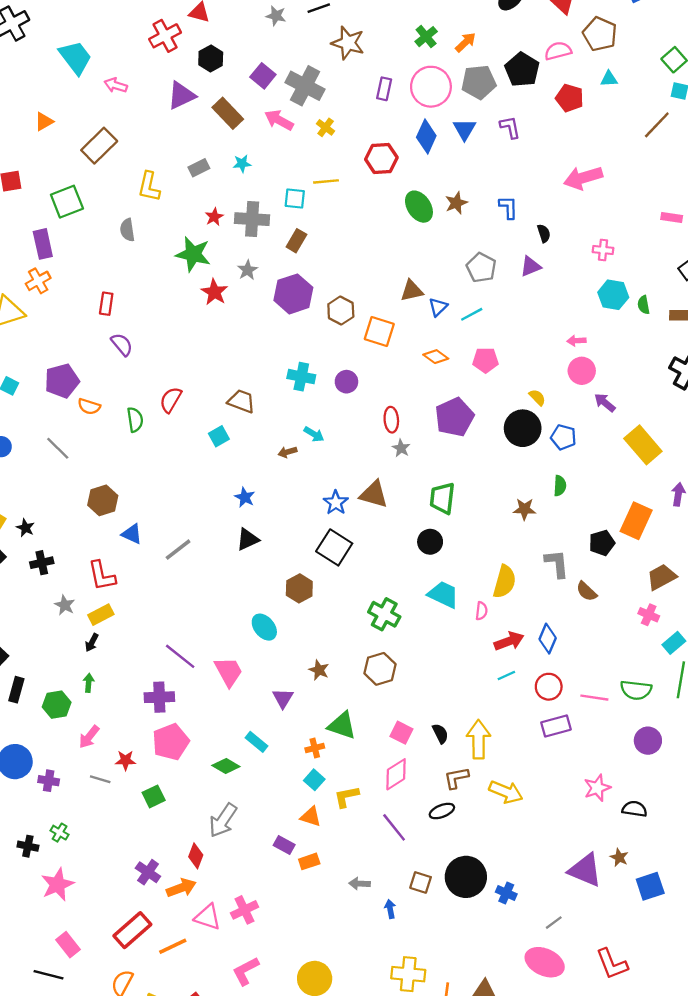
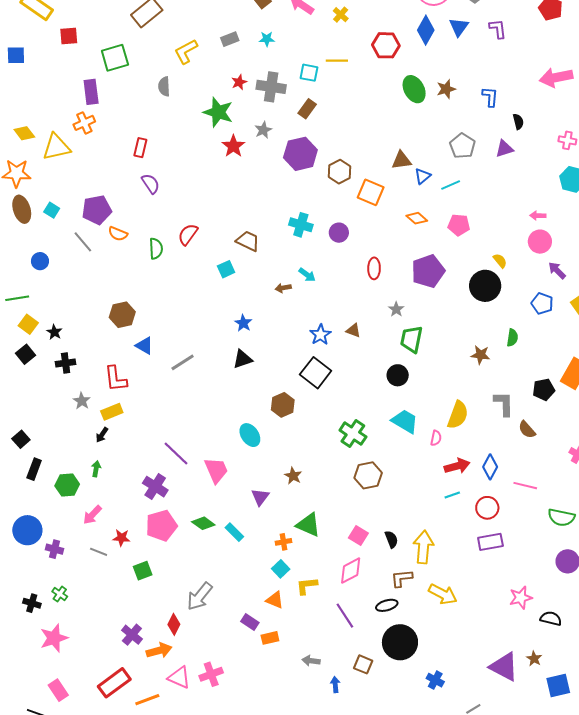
yellow L-shape: (149, 187) -> (186, 51), turned 44
blue pentagon: (563, 437) -> (542, 304), moved
gray line: (58, 448) -> (83, 242), moved
gray star: (401, 448) -> (396, 309), moved
brown triangle: (374, 494) -> (353, 331), size x0.6
brown hexagon: (380, 669) -> (368, 475), moved
purple cross: (159, 697) -> (155, 487), turned 30
pink line: (594, 698) -> (525, 486), moved
green diamond: (226, 766) -> (203, 523), moved
black circle: (466, 877) -> (400, 642), moved

